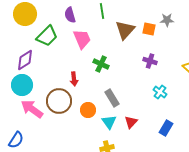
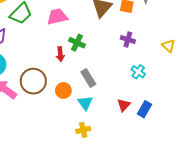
pink trapezoid: (82, 39) -> (57, 17), turned -80
red arrow: (74, 79) -> (60, 54), moved
red triangle: (131, 122) -> (124, 105), moved

